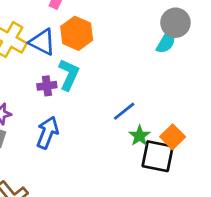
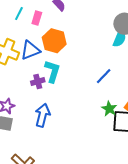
blue triangle: (42, 42) -> (30, 50), turned -40
blue line: (124, 111) -> (104, 76), moved

